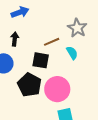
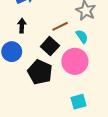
black square: (41, 60) -> (50, 46), turned 36
pink circle: (57, 89) -> (75, 61), moved

